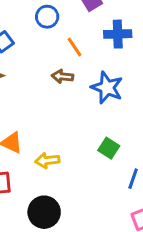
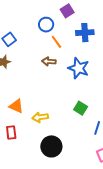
blue circle: (47, 17) -> (46, 25), moved
black circle: (44, 212) -> (51, 146), moved

